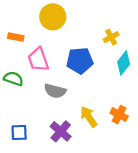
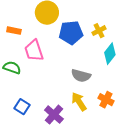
blue pentagon: (80, 61) -> (71, 33), moved
gray semicircle: (55, 91) -> (81, 76), moved
blue square: (19, 133) -> (22, 107), moved, turned 35

